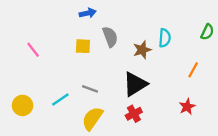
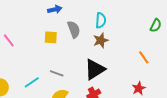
cyan semicircle: (165, 38) -> (101, 20), moved
orange line: (193, 70) -> (144, 57), turned -64

